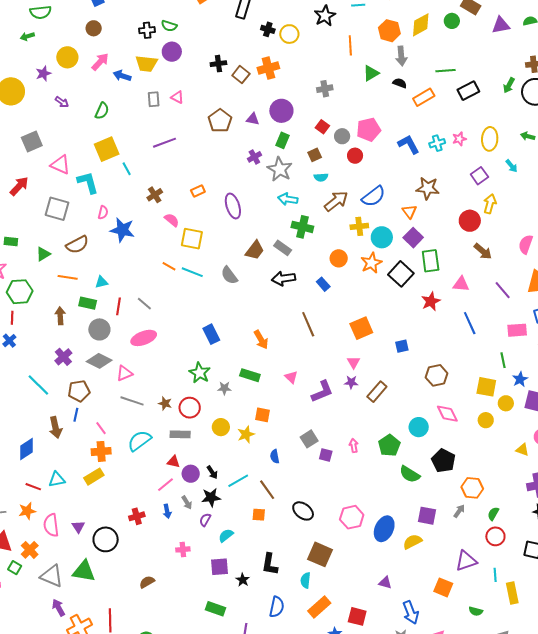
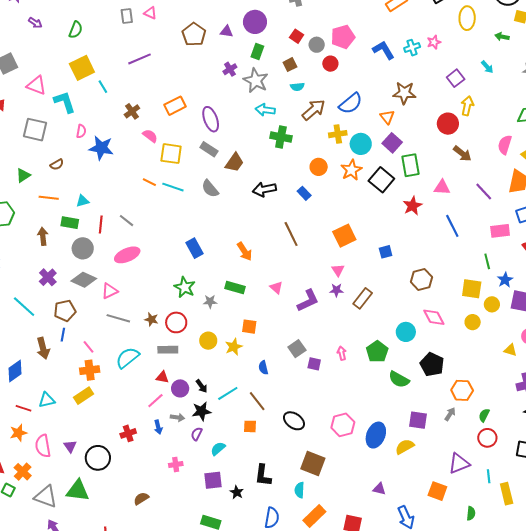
yellow ellipse: (490, 139) -> (467, 18), moved
orange rectangle: (198, 191) -> (175, 106), size x1.5
brown semicircle: (77, 245) -> (57, 165), size x0.6
gray rectangle: (283, 248) -> (209, 149), moved
gray arrow: (187, 502) -> (178, 417), turned -48
green semicircle: (476, 611) -> (471, 513), turned -96

